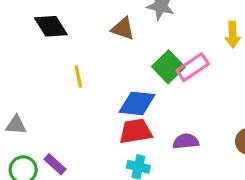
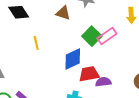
blue diamond: (137, 103) -> (73, 59), turned -30
red trapezoid: (136, 131) -> (89, 74), moved

